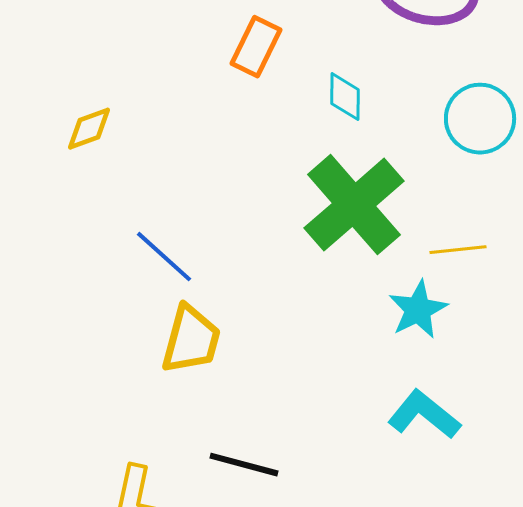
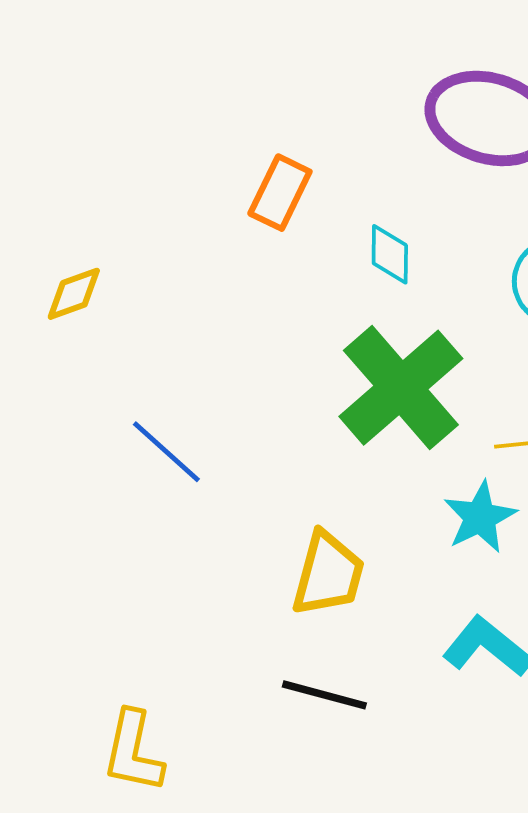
yellow trapezoid: (191, 340) -> (328, 574), moved
black line: (244, 465) -> (324, 695), moved

